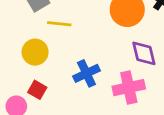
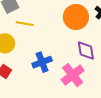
pink cross: (129, 88) -> (73, 75), turned -30

